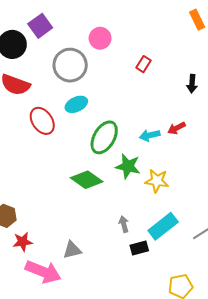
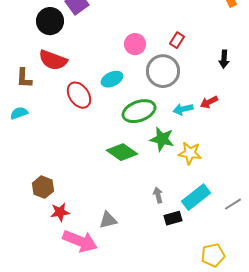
pink circle: (100, 38) -> (135, 44), moved
gray circle: (70, 65) -> (163, 71), moved
green ellipse: (104, 137) -> (139, 111), turned 40

